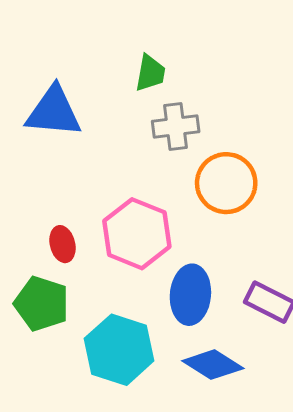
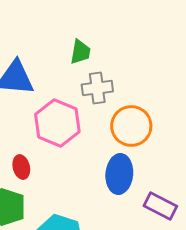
pink hexagon: (137, 234) -> (57, 123), moved
blue ellipse: (190, 295) -> (119, 174), moved

